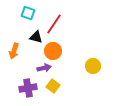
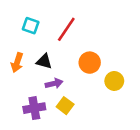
cyan square: (28, 13) -> (31, 26), moved
black triangle: (36, 37) -> (44, 61), moved
orange circle: (53, 51) -> (90, 63), moved

